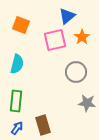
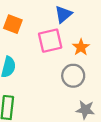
orange star: (82, 37) -> (81, 47), moved

